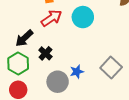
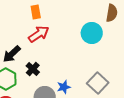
cyan circle: (83, 17) -> (92, 33), moved

